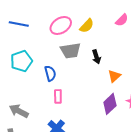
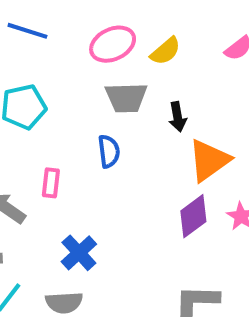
blue semicircle: (50, 73) -> (109, 151), moved
orange triangle: (114, 76) -> (209, 160), size x1.6
pink rectangle: (58, 96) -> (51, 183), moved

